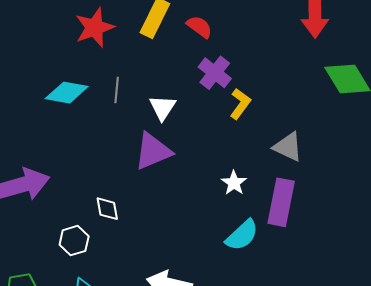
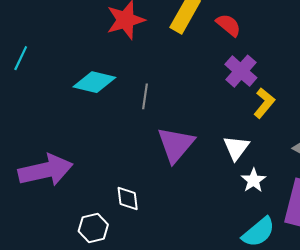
gray line: (117, 90) -> (145, 96), moved
white triangle: (163, 108) -> (236, 148), moved
purple triangle: (153, 151) -> (176, 145), turned -30

